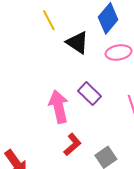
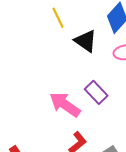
pink arrow: (59, 107) -> (65, 105), turned -44

